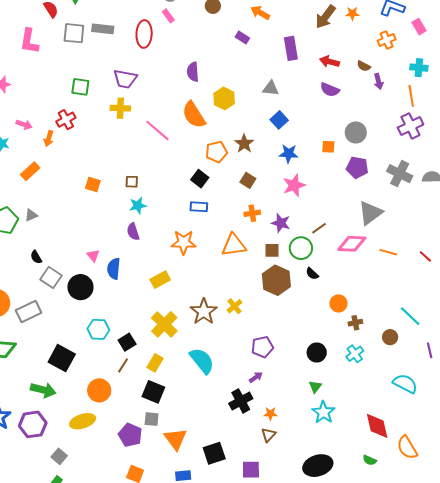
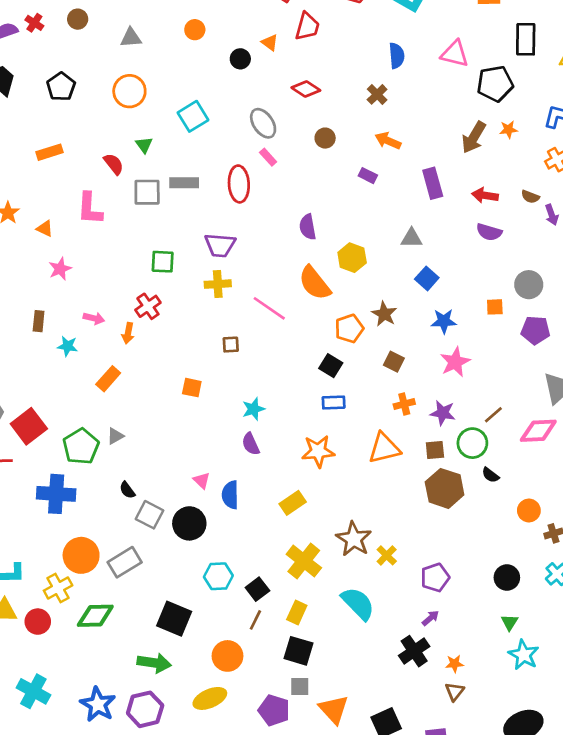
brown square: (132, 182) -> (231, 345), moved
yellow cross: (235, 306) -> (387, 555), moved

